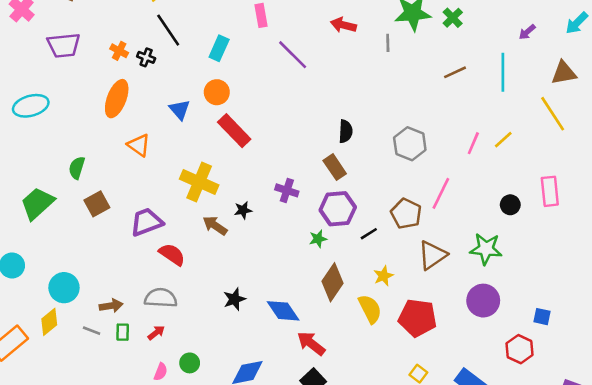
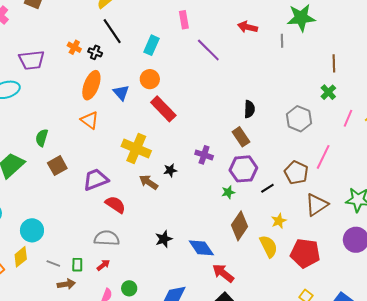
green cross: (453, 18) -> (328, 92), moved
purple trapezoid: (64, 45) -> (32, 60), moved
brown line: (455, 72) -> (334, 63), turned -66
orange ellipse: (117, 99) -> (91, 85), moved
brown arrow: (111, 306) -> (66, 284), moved

